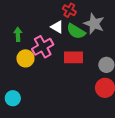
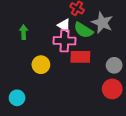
pink cross: (43, 47) -> (64, 41), moved, turned 30
yellow circle: (25, 58) -> (41, 65), moved

